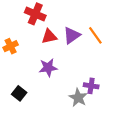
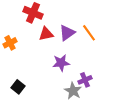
purple star: (48, 68) -> (61, 63), moved
purple cross: (91, 86) -> (85, 80), turned -32

